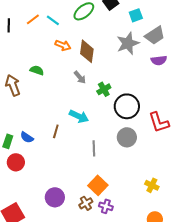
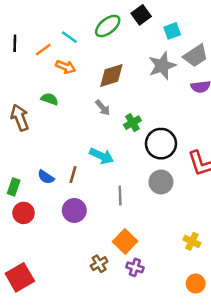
orange line: (33, 19) -> (43, 50), moved
orange arrow: (63, 45) -> (66, 67), moved
brown diamond: (87, 51) -> (111, 76), turned 65
blue semicircle: (27, 137) -> (46, 177), moved
purple circle: (55, 197) -> (74, 210), moved
brown cross: (86, 203) -> (99, 264), moved

